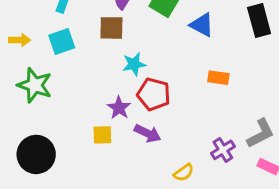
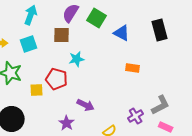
red pentagon: (154, 94) -> (57, 79), moved
purple star: (119, 108) -> (67, 123), moved
yellow square: (102, 135) -> (37, 90), moved

